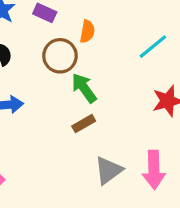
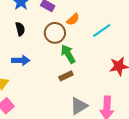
orange semicircle: (87, 31) -> (73, 19), turned 32
cyan line: (153, 47) -> (102, 30), moved

